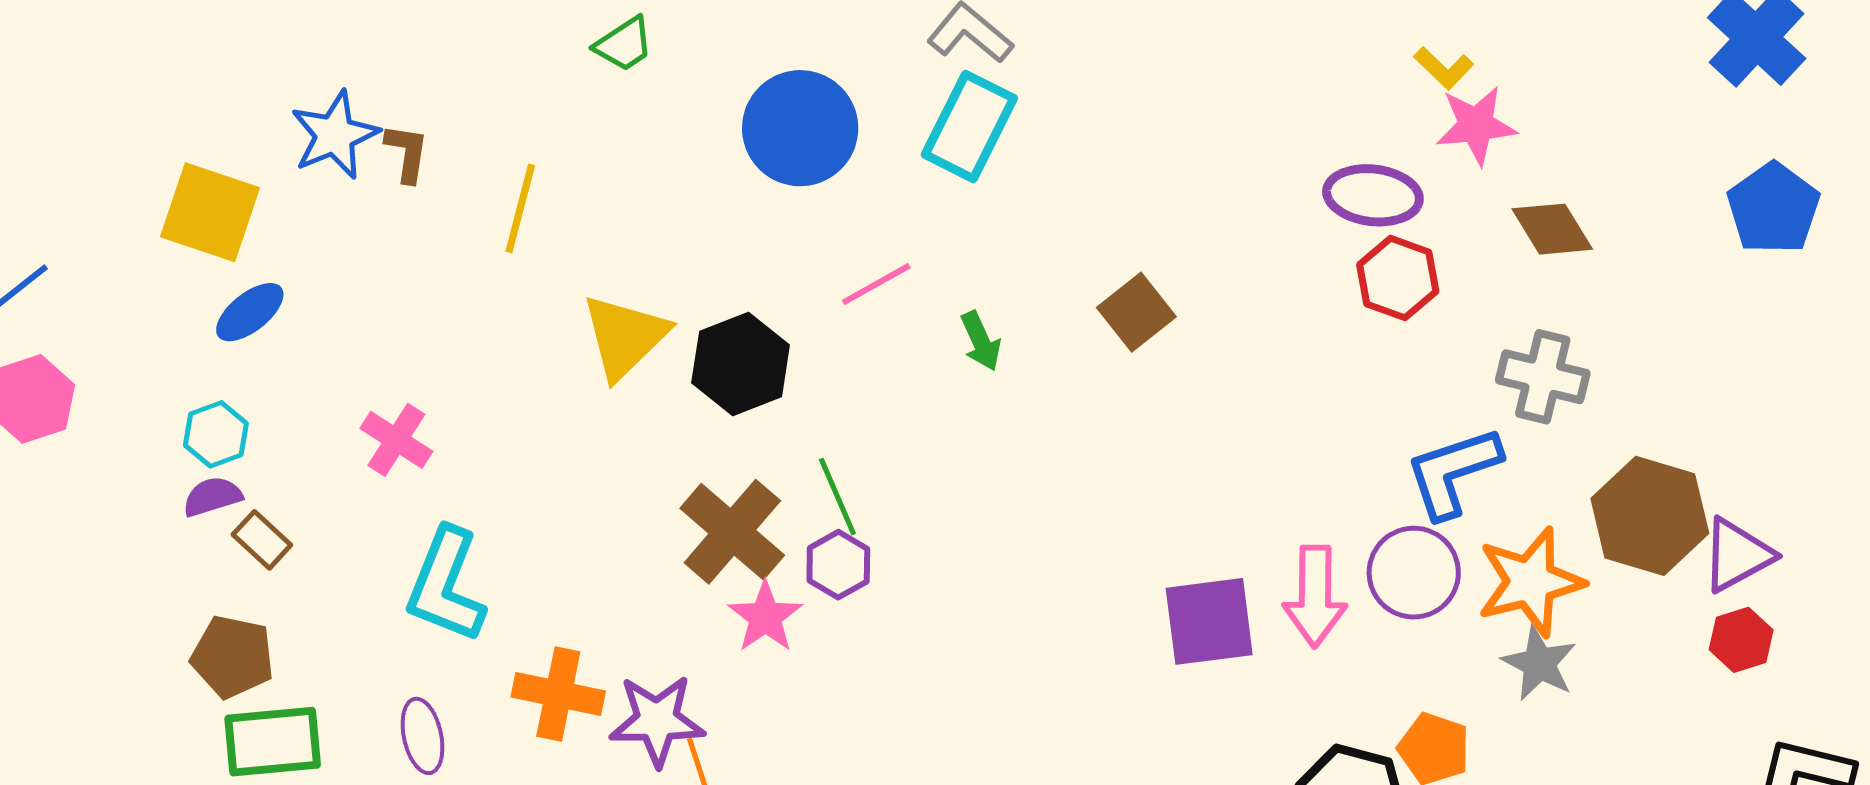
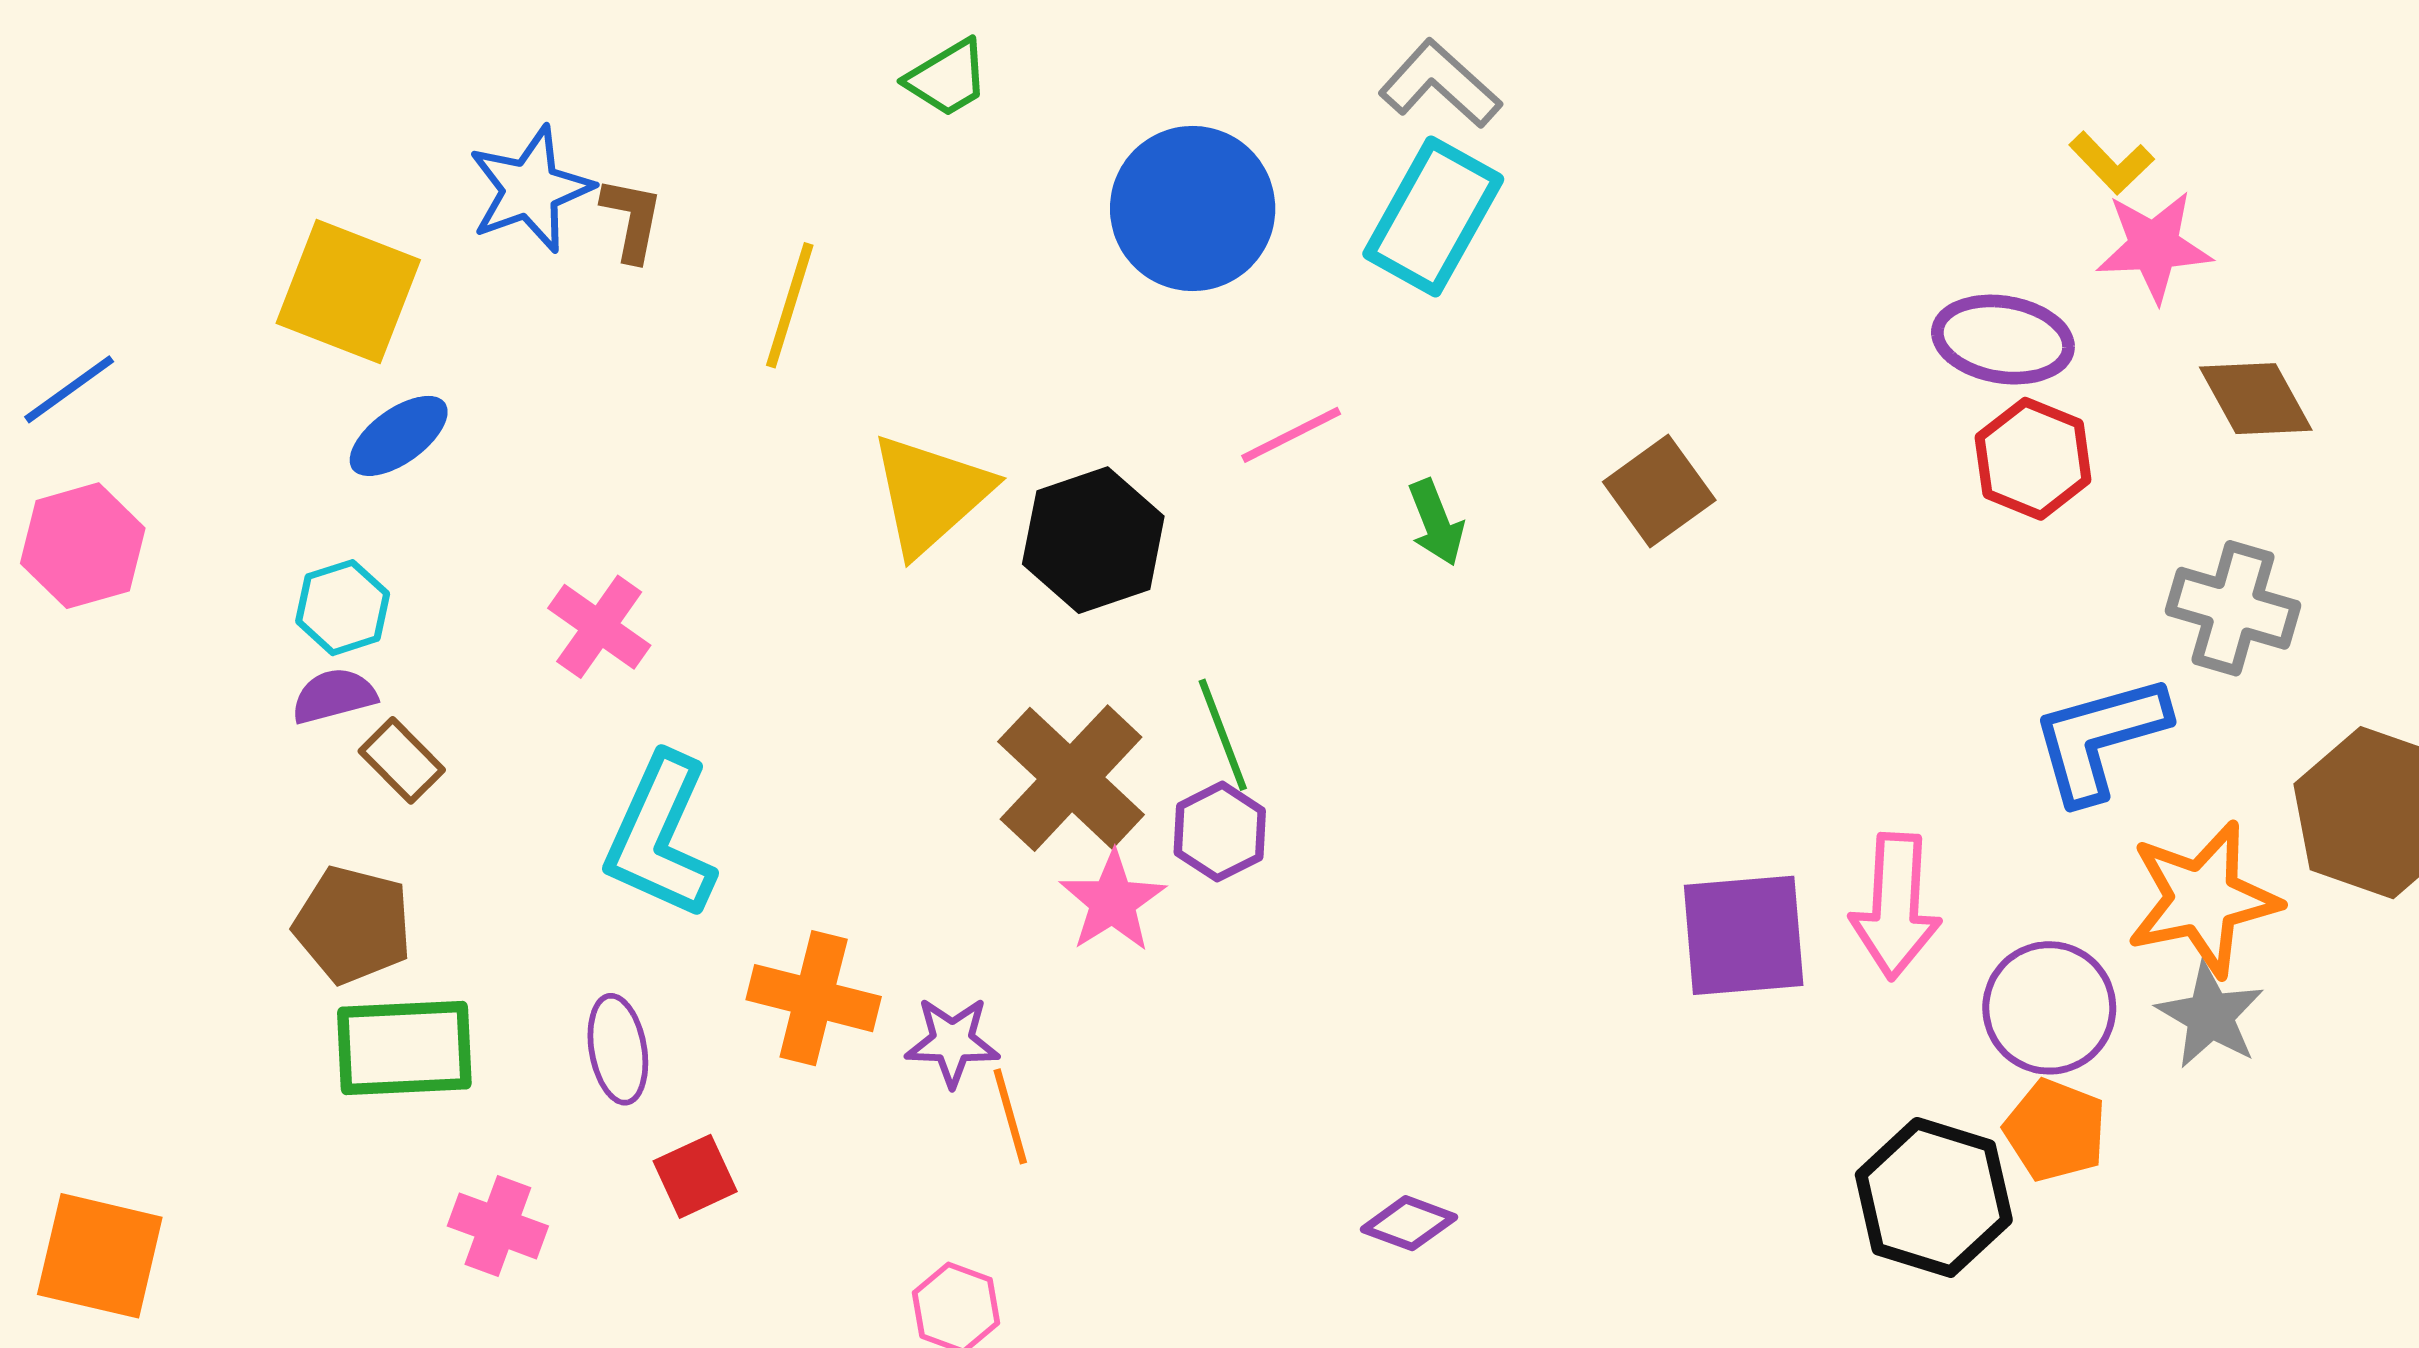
purple circle: (1414, 573) -> (2049, 1008), moved
purple star: (657, 720) -> (952, 1042), size x0.7

